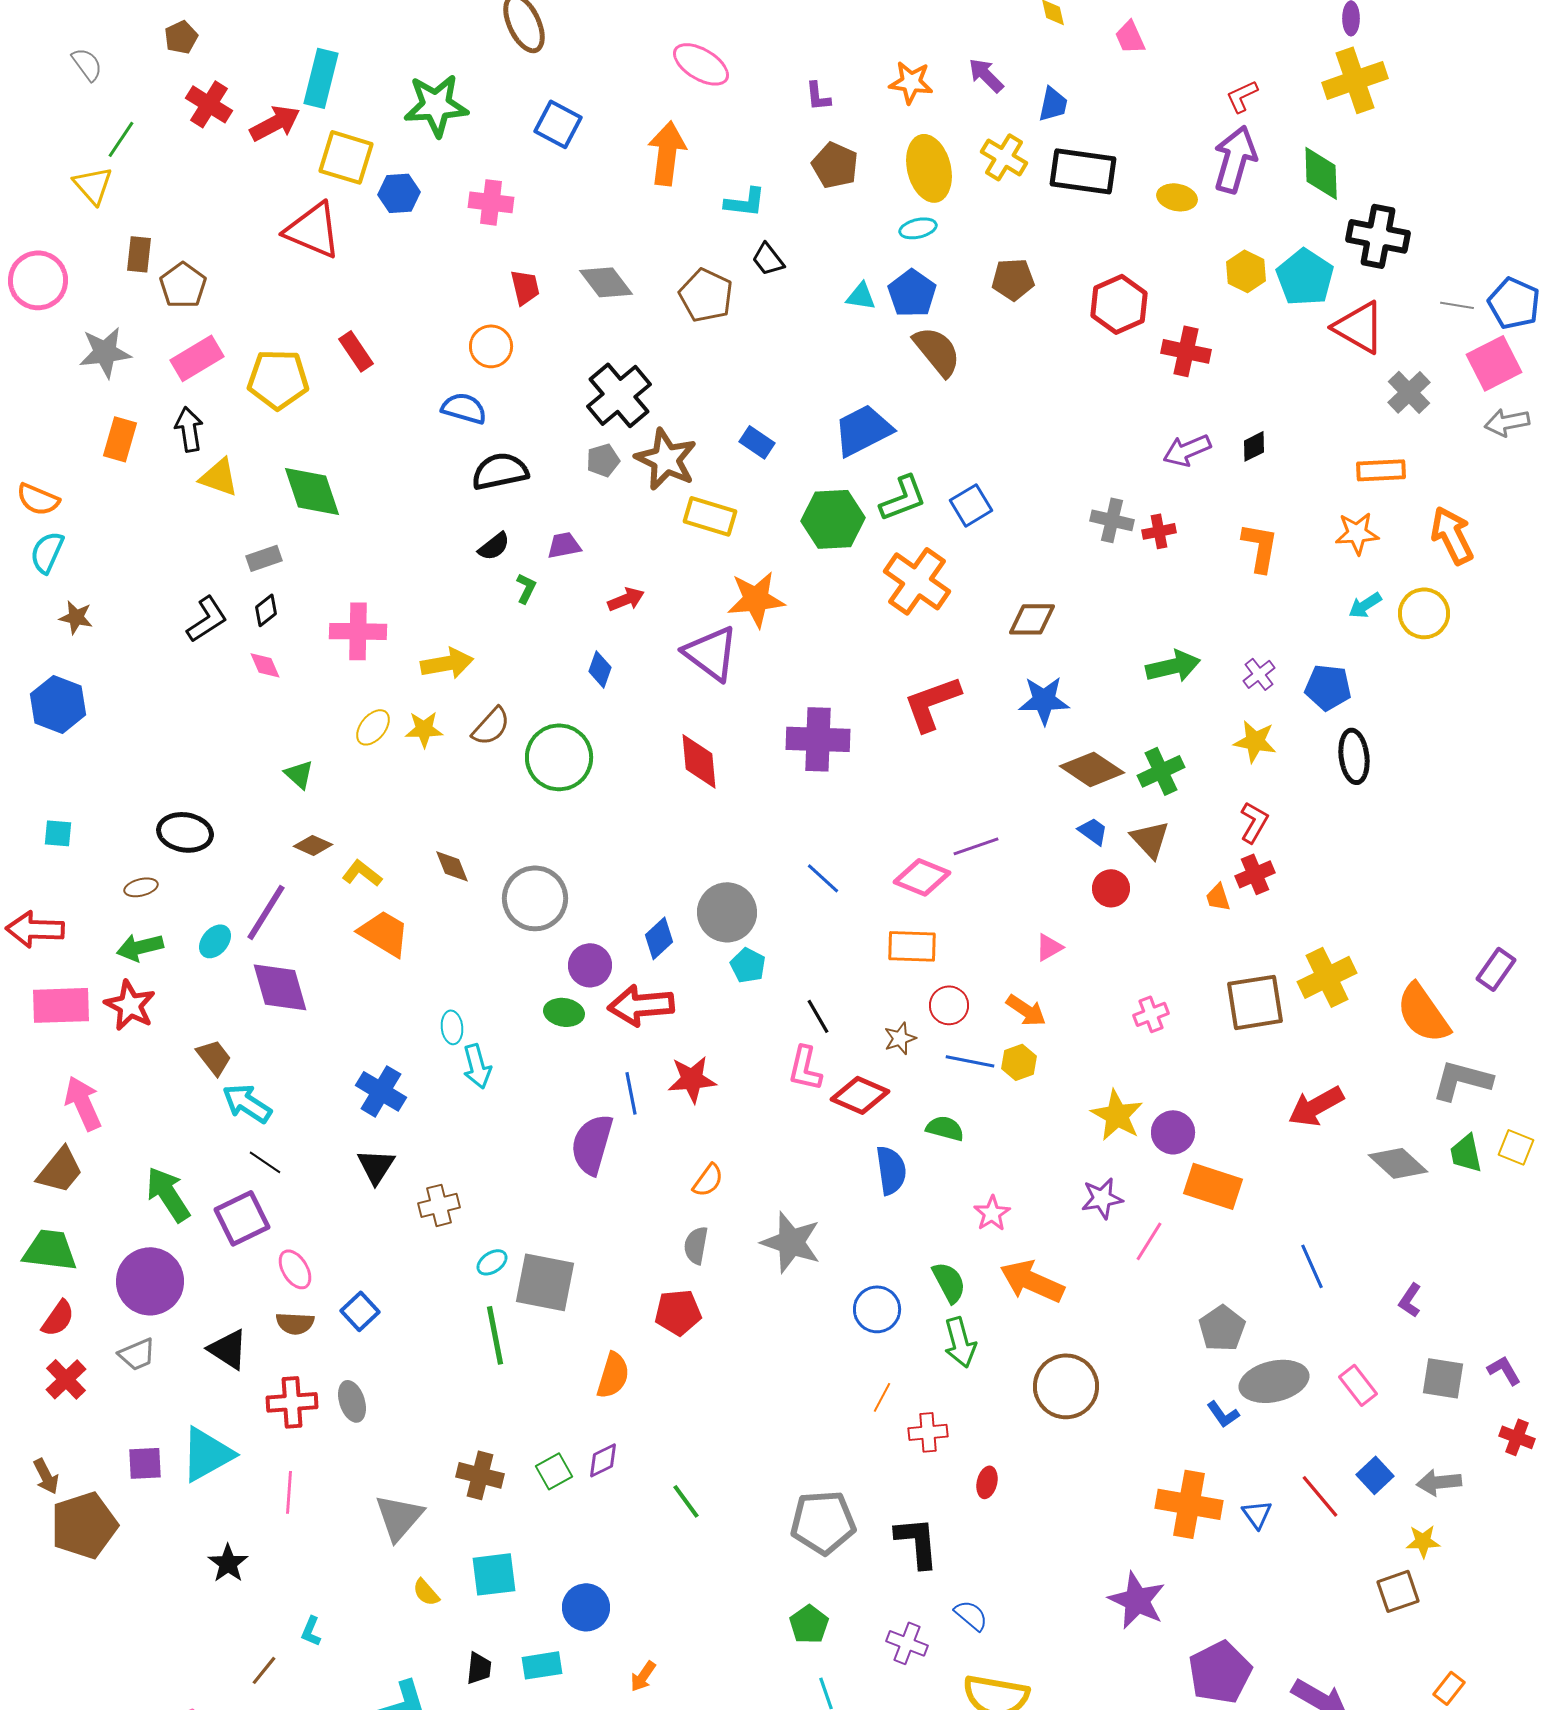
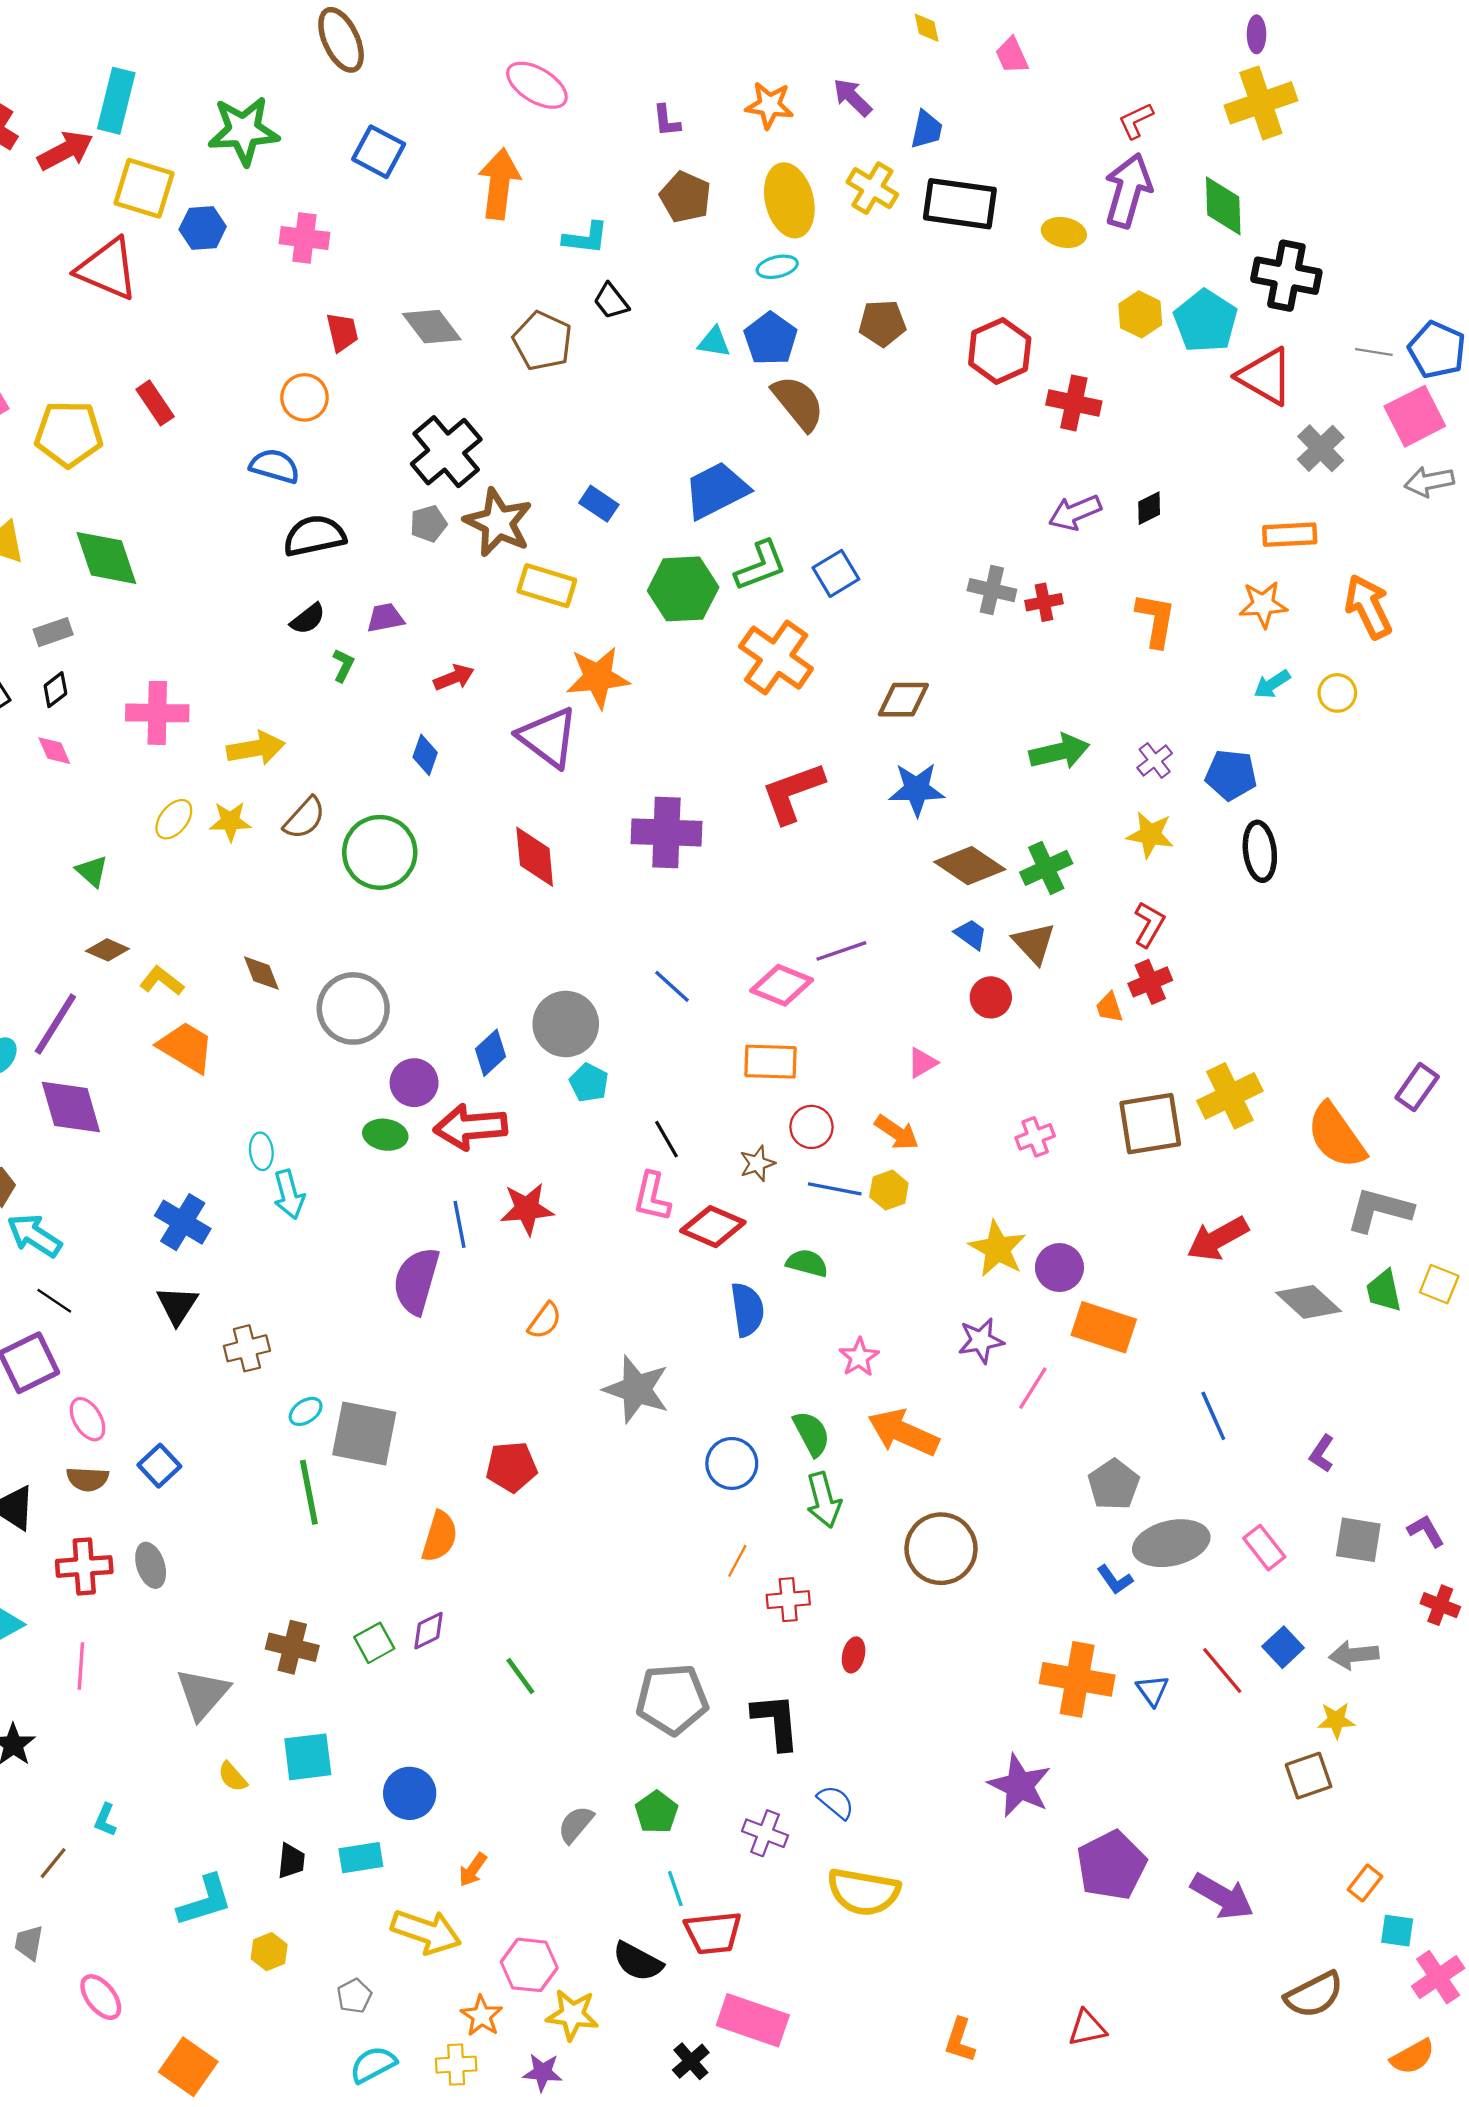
yellow circle: (1424, 613) -> (1337, 693), size x0.7
gray semicircle: (696, 1245) -> (576, 1824), moved, turned 30

